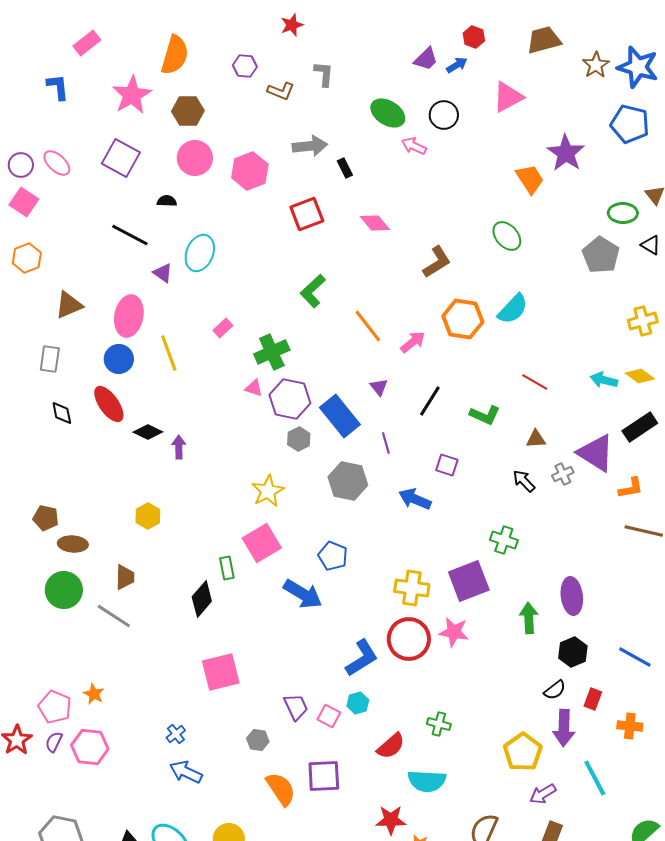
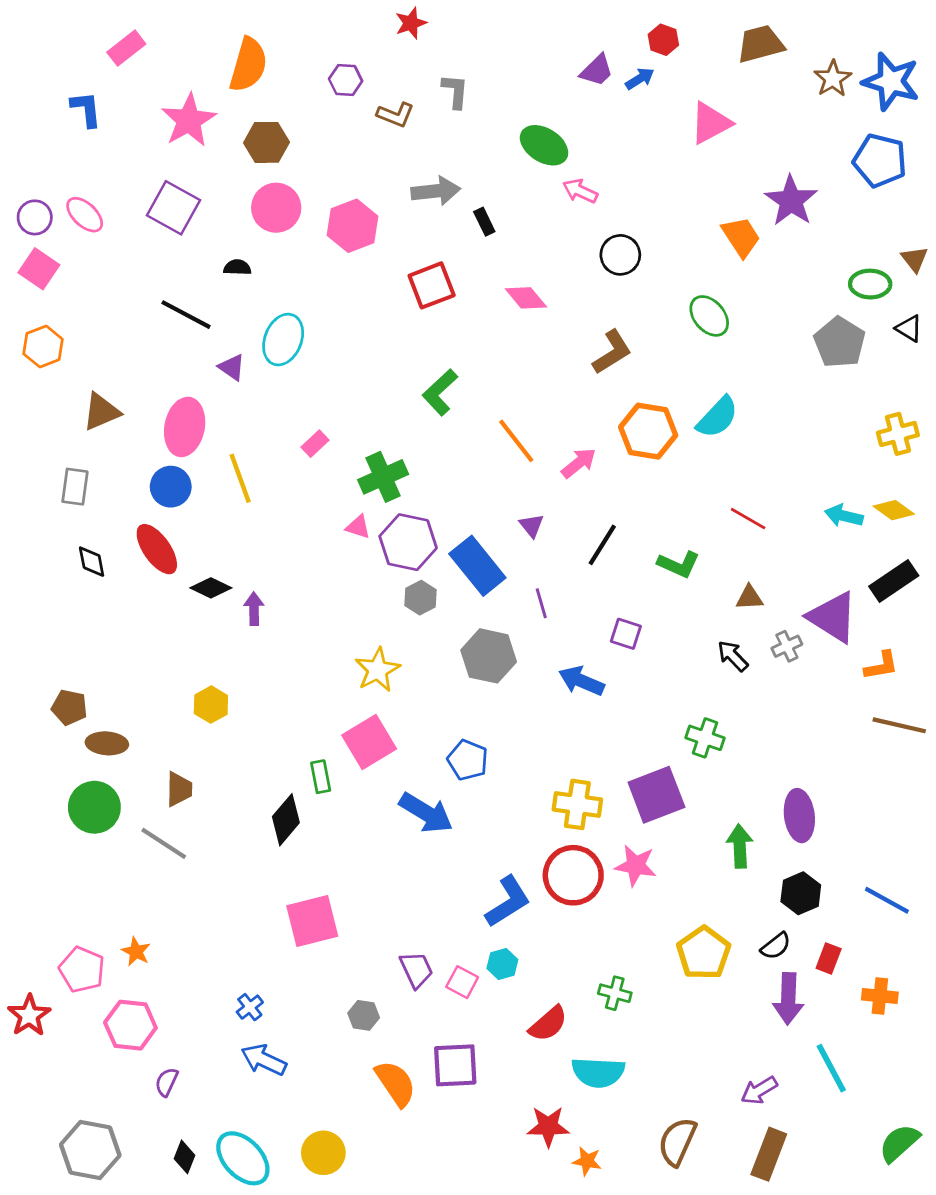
black circle: (444, 115) -> (620, 255), moved
purple semicircle: (54, 742) -> (167, 1082), moved
yellow pentagon: (523, 752) -> (704, 953), moved

